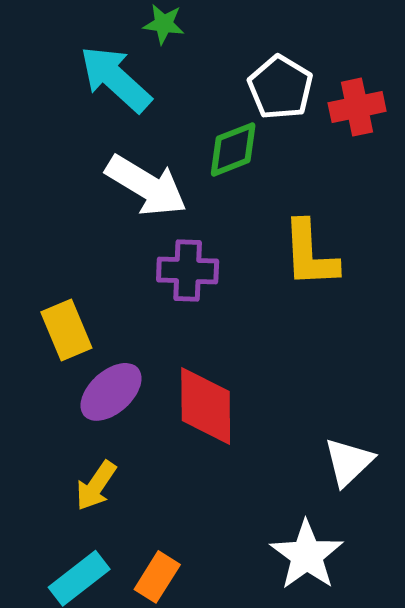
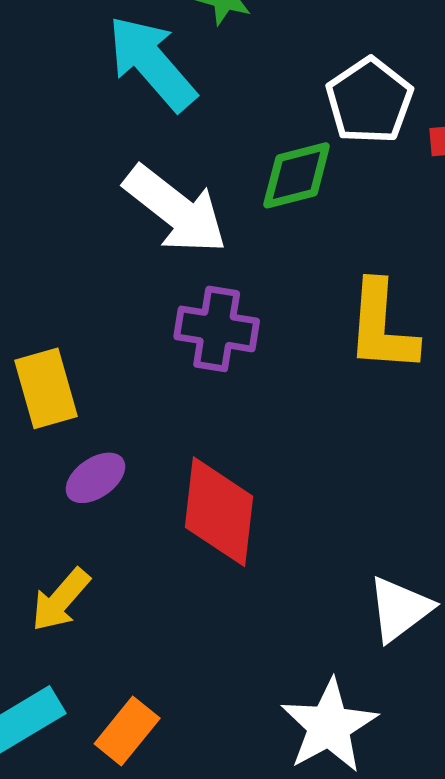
purple ellipse: (111, 392) -> (95, 478), size x0.7

